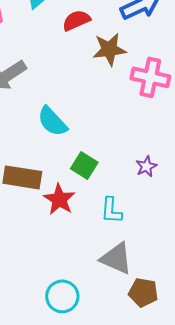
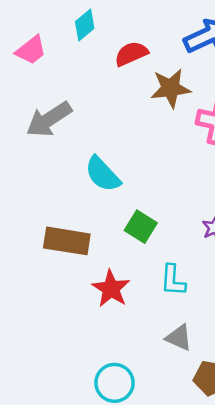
red star: (59, 199) -> (111, 289), moved
gray triangle: (116, 258) -> (179, 338), size x0.7

